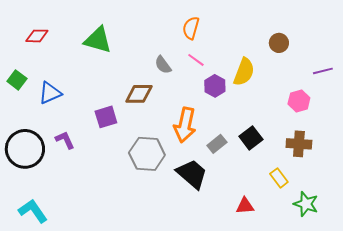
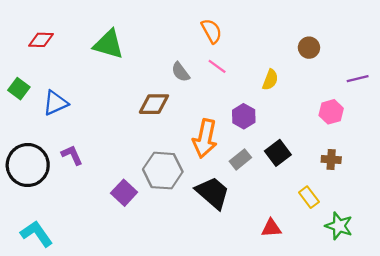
orange semicircle: (191, 28) -> (212, 31), turned 135
yellow semicircle: (244, 72) -> (270, 80), size x0.7
purple hexagon: (215, 86) -> (244, 116), moved
purple square: (106, 117) -> (124, 193), moved, turned -30
brown cross: (299, 144) -> (331, 159), size x0.7

